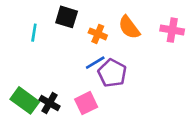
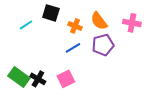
cyan line: (34, 33) -> (26, 25), turned 48
purple pentagon: (112, 73) -> (103, 45), moved, turned 30

